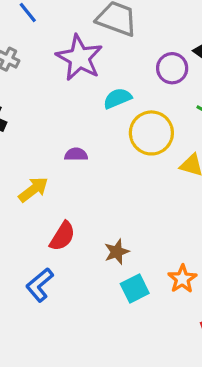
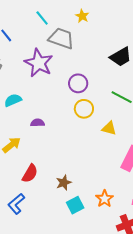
purple circle: (172, 68) -> (78, 83), moved
cyan semicircle: (117, 98) -> (13, 100), moved
yellow circle: (151, 133) -> (84, 109), size x0.7

